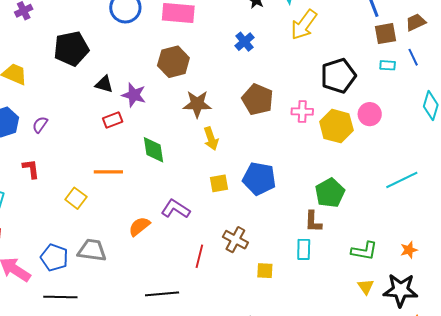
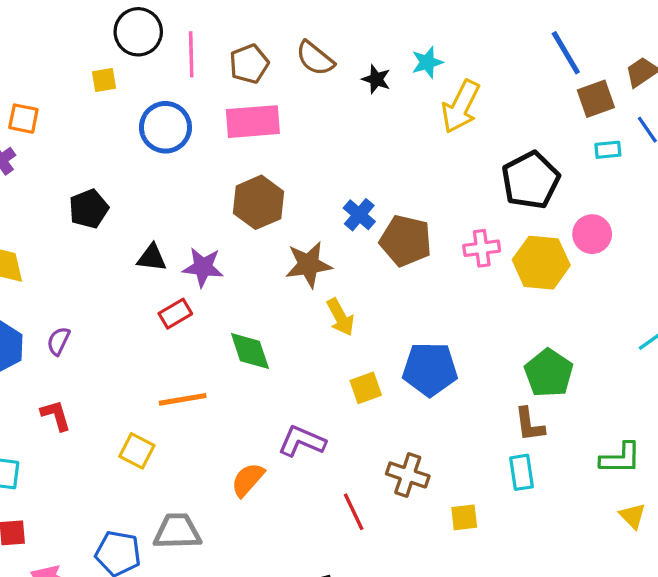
blue cross: (244, 42) -> (359, 215), moved
black pentagon: (71, 49) -> (89, 209), size x0.7
red line: (199, 256) -> (354, 512), turned -30

